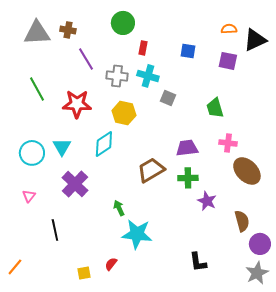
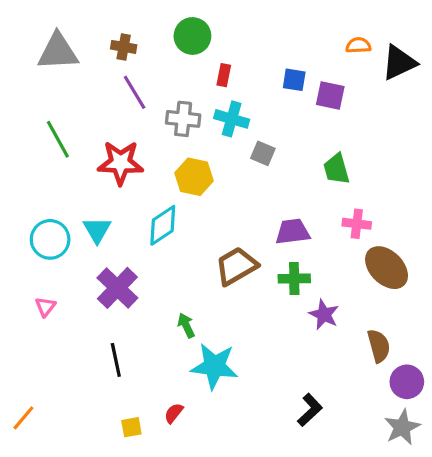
brown cross: (68, 30) -> (124, 47), moved
purple square: (228, 61) -> (330, 95), moved
black line: (55, 230) -> (116, 360), moved
black L-shape: (198, 262) -> (310, 410), turned -125

